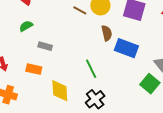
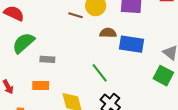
green semicircle: (26, 26) -> (23, 43), size x1.6
brown semicircle: (107, 33) -> (108, 33), turned -63

